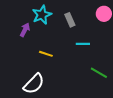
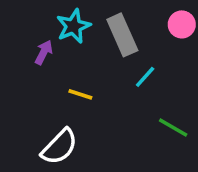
gray rectangle: (70, 20) -> (122, 35), size x1.6
cyan line: (83, 44) -> (145, 77), turned -48

